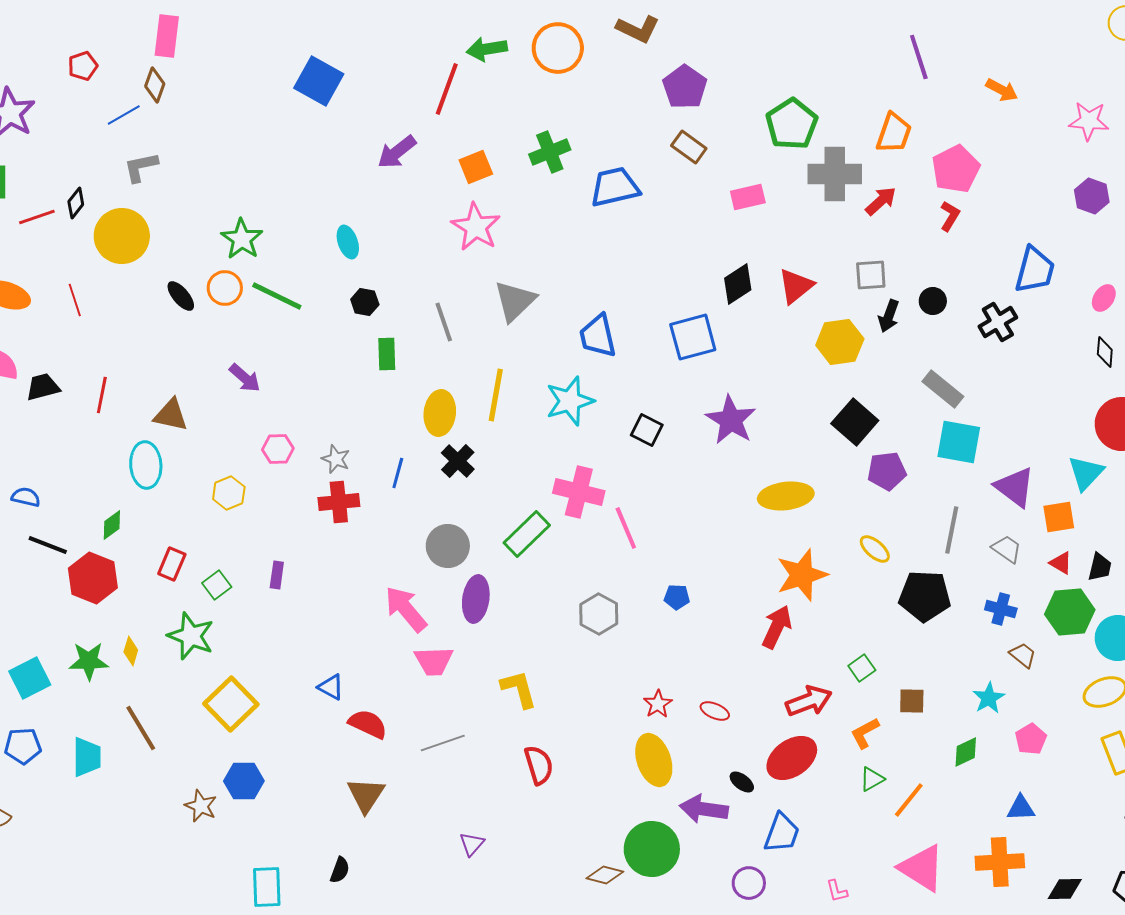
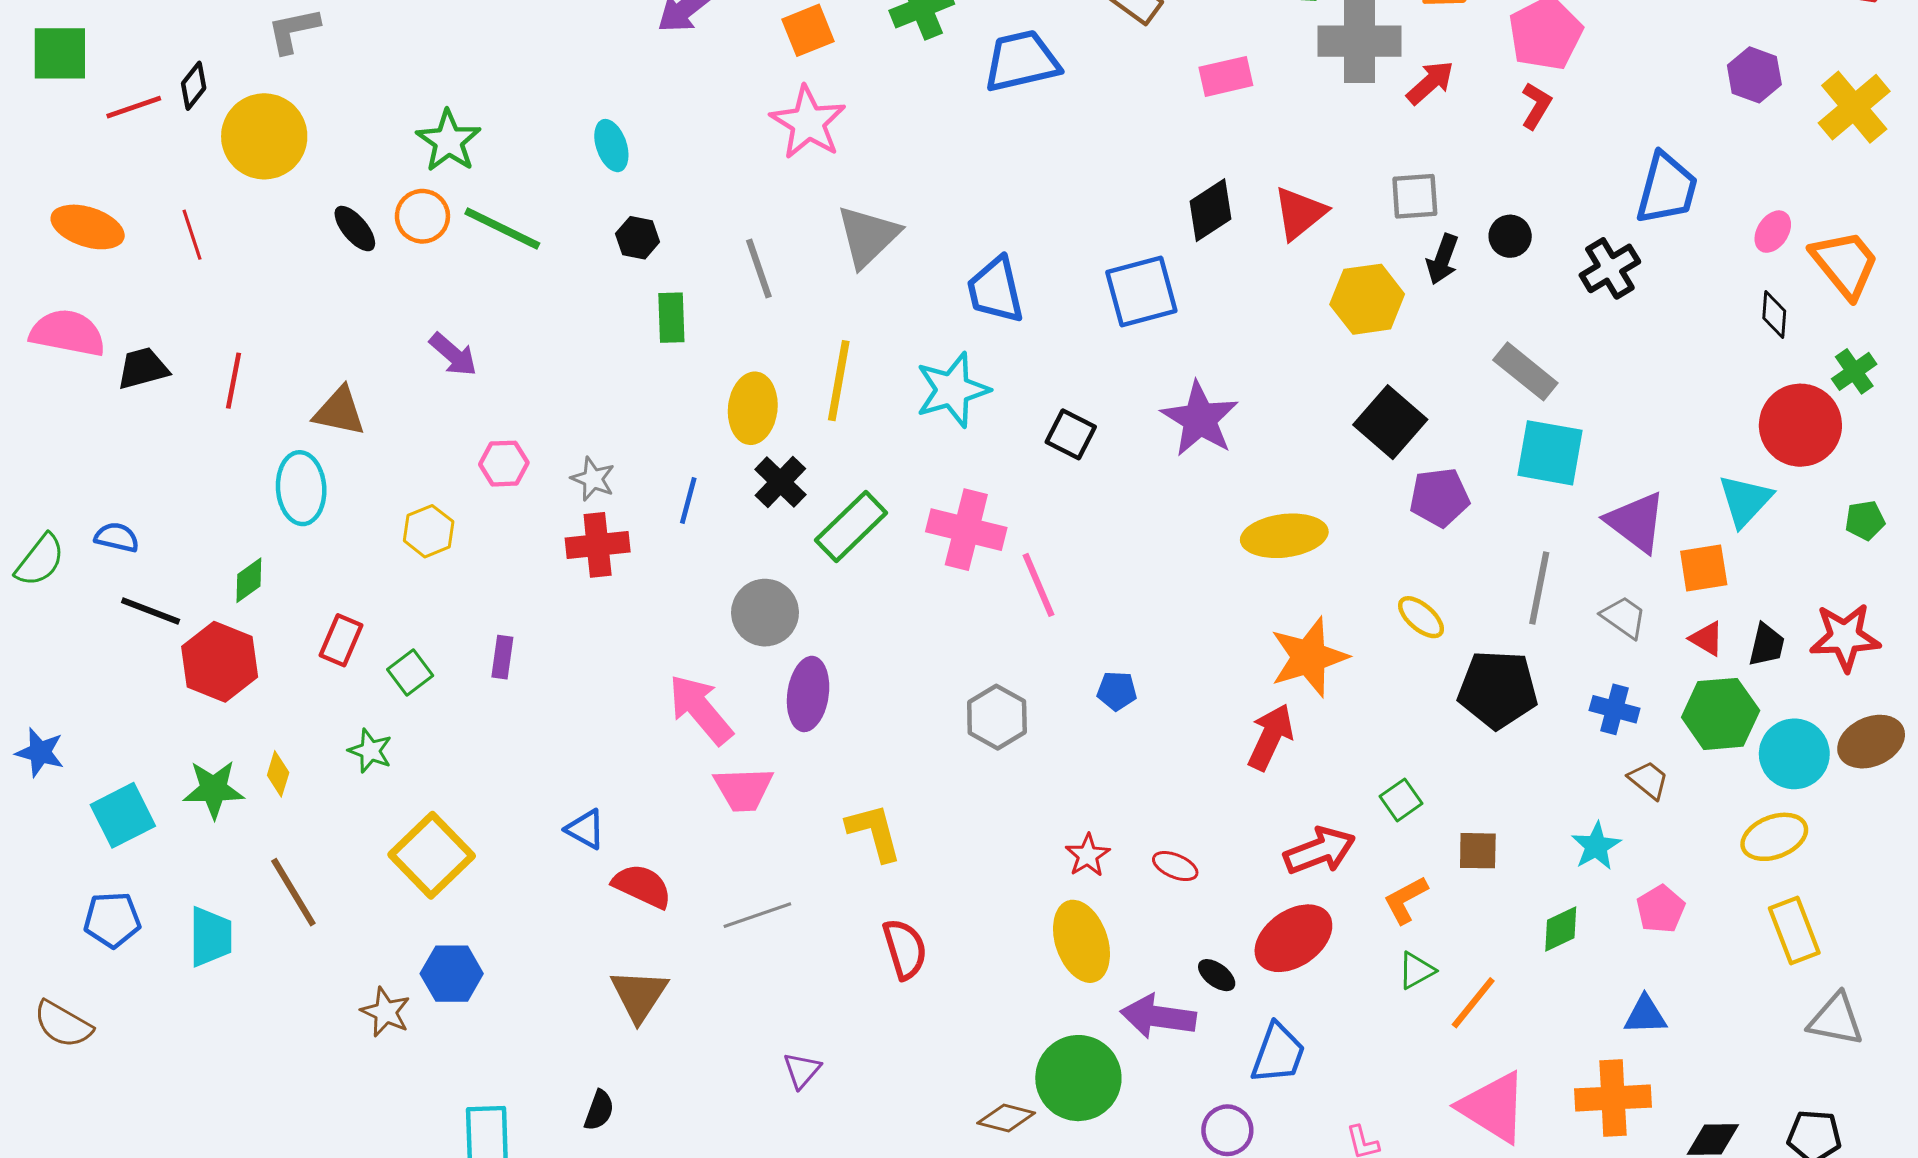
green rectangle: (527, 534) -> (851, 527), moved
green star: (191, 636) -> (370, 751), size x0.6

